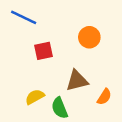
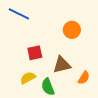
red square: (43, 51) -> (35, 53), moved

